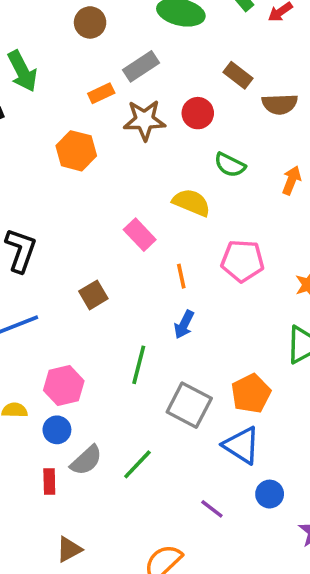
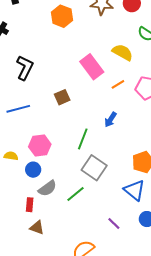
pink rectangle: (140, 235) -> (92, 67), size x1.4
orange line: (181, 276) -> (118, 84), moved, turned 64
gray square: (189, 405) -> (94, 168), moved
red rectangle: (49, 481) -> (30, 205), moved
brown triangle: (69, 549) -> (37, 228), moved, turned 42

